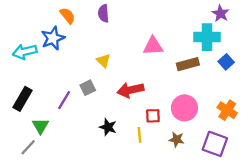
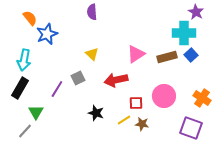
orange semicircle: (67, 16) -> (30, 18), moved
pink triangle: (153, 46) -> (136, 54), moved, turned -30
cyan arrow: (25, 52) -> (24, 60), moved, turned -65
blue square: (226, 62) -> (191, 55), moved
yellow line: (139, 135) -> (124, 120), turned 64
brown star: (177, 139) -> (142, 124), moved

